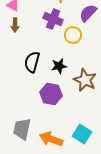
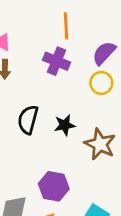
yellow circle: (73, 35) -> (101, 83), moved
purple hexagon: (51, 94) -> (54, 186), moved

